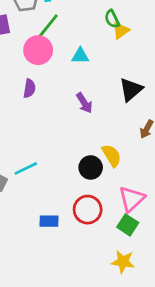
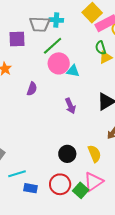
pink circle: (38, 50) -> (59, 63), moved
yellow semicircle: (112, 156) -> (94, 154), moved
cyan line: (26, 168) -> (17, 174), moved
green square: (128, 225) -> (81, 190), moved

